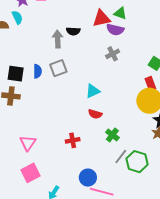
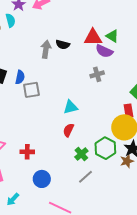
gray square: (58, 68) -> (31, 90), moved
red semicircle: (95, 114) -> (68, 130), turned 88
red cross: (73, 140) -> (27, 152), moved
green hexagon: (137, 162) -> (105, 148), moved
blue circle: (88, 178) -> (42, 179), moved

